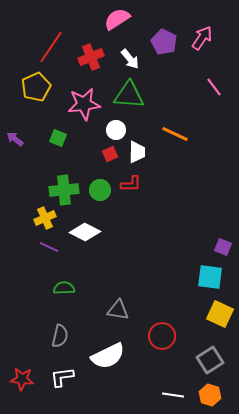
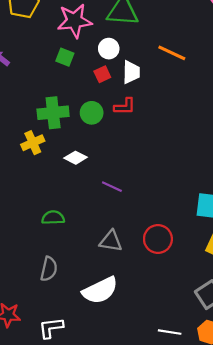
green square: (58, 138) -> (65, 57), moved
white diamond: (85, 232) -> (76, 158), size x0.7
purple line: (49, 247) -> (112, 187), moved
red circle: (162, 336) -> (158, 239), moved
white L-shape: (62, 377) -> (51, 328), moved

